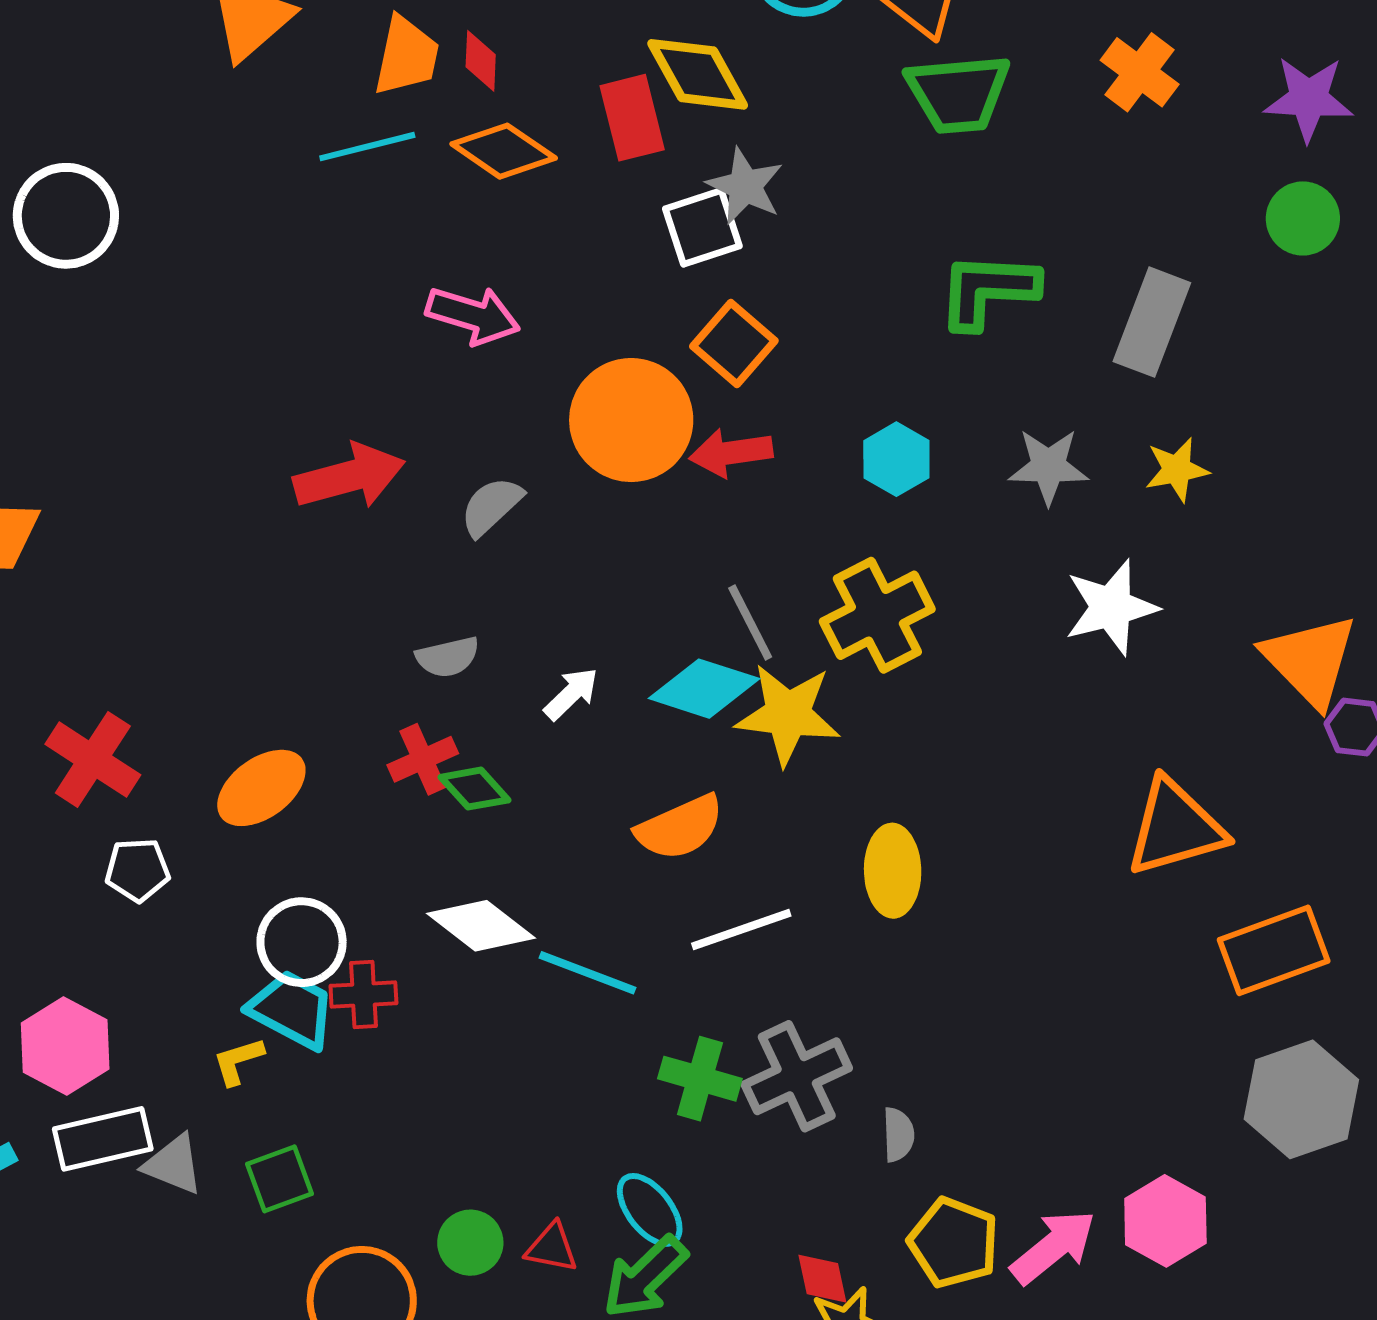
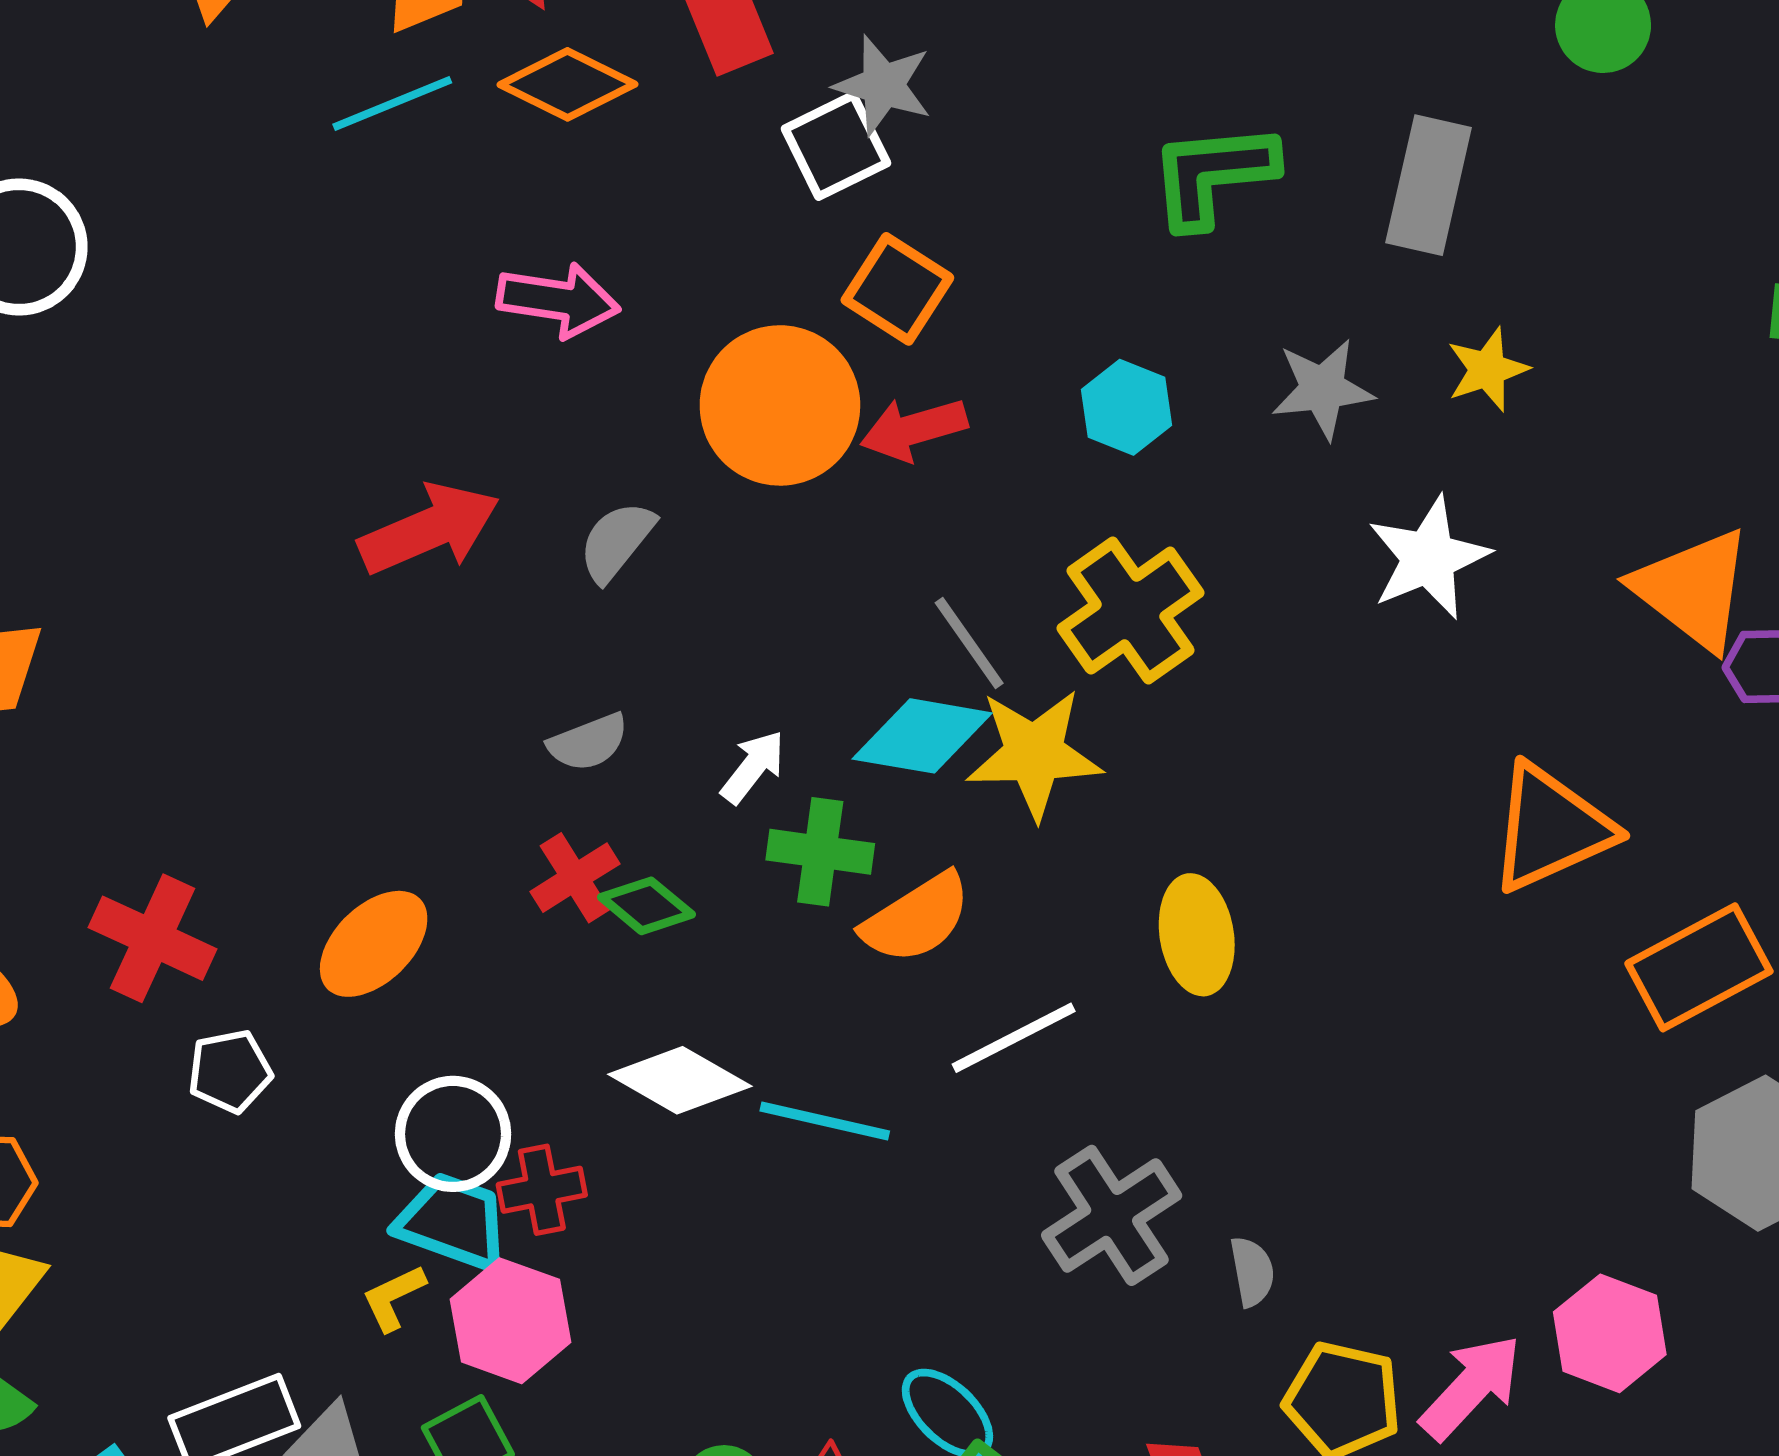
pink hexagon: (65, 1046) -> (511, 1321), moved
green cross: (700, 1079) -> (820, 852), moved

